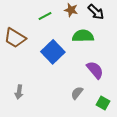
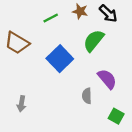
green semicircle: (83, 36) -> (94, 41), turned -50
gray semicircle: (77, 93) -> (87, 96), moved, turned -40

